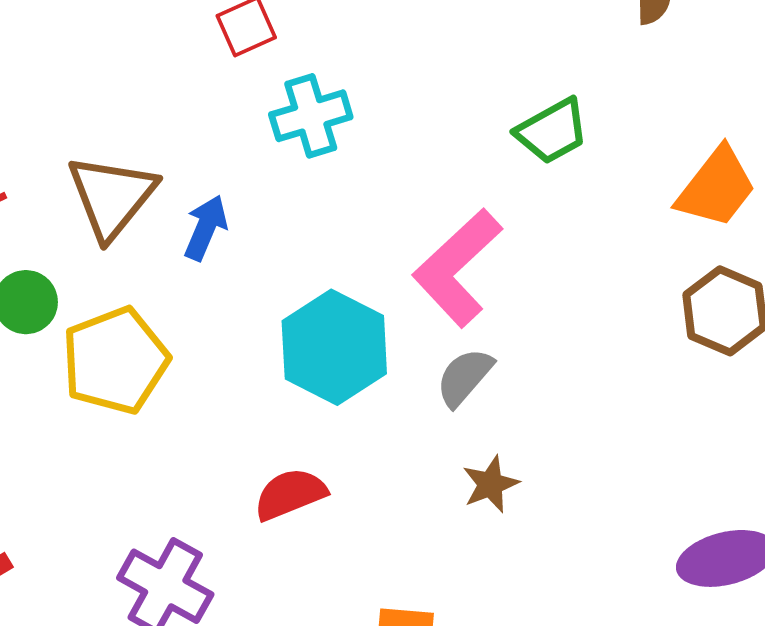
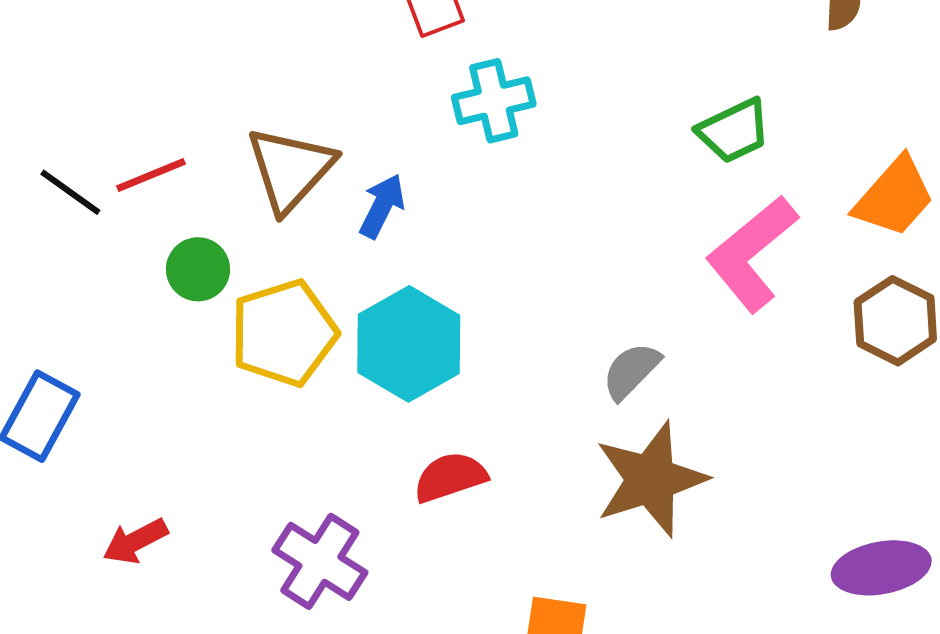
pink L-shape: (457, 268) -> (752, 254), moved
cyan hexagon: (334, 347) -> (409, 344), moved
brown star: (490, 484) -> (651, 479), size x2.0

